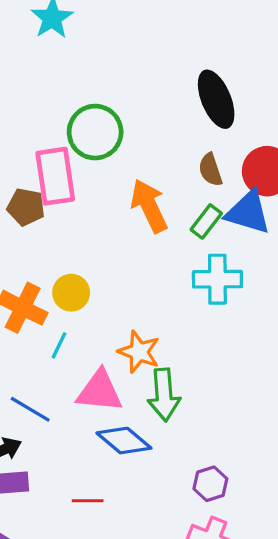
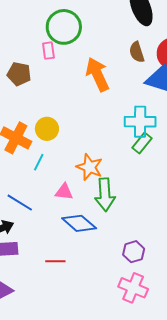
pink rectangle: (55, 176) -> (48, 51), moved, size x0.5
green rectangle: (206, 221) -> (142, 143), moved
pink triangle: (100, 391) -> (64, 192), size x0.6

